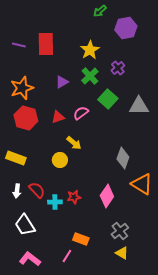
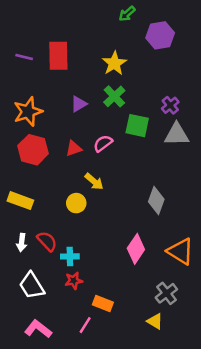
purple cross: (118, 68) -> (170, 105), moved
green square: (108, 99) -> (137, 126), turned -30
orange triangle: (142, 184) -> (180, 251), moved
red star: (74, 197) -> (74, 281), moved
gray cross: (120, 231) -> (166, 293), moved

